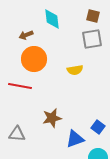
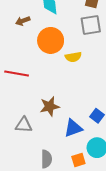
orange circle: (34, 59) -> (51, 40), moved
gray triangle: (17, 134) -> (24, 125), moved

